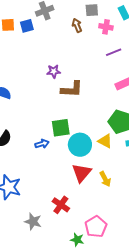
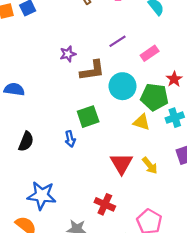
purple line: (114, 52) -> (118, 41), moved
blue arrow: (42, 144) -> (70, 139), turned 104
cyan circle: (80, 145) -> (123, 86), moved

